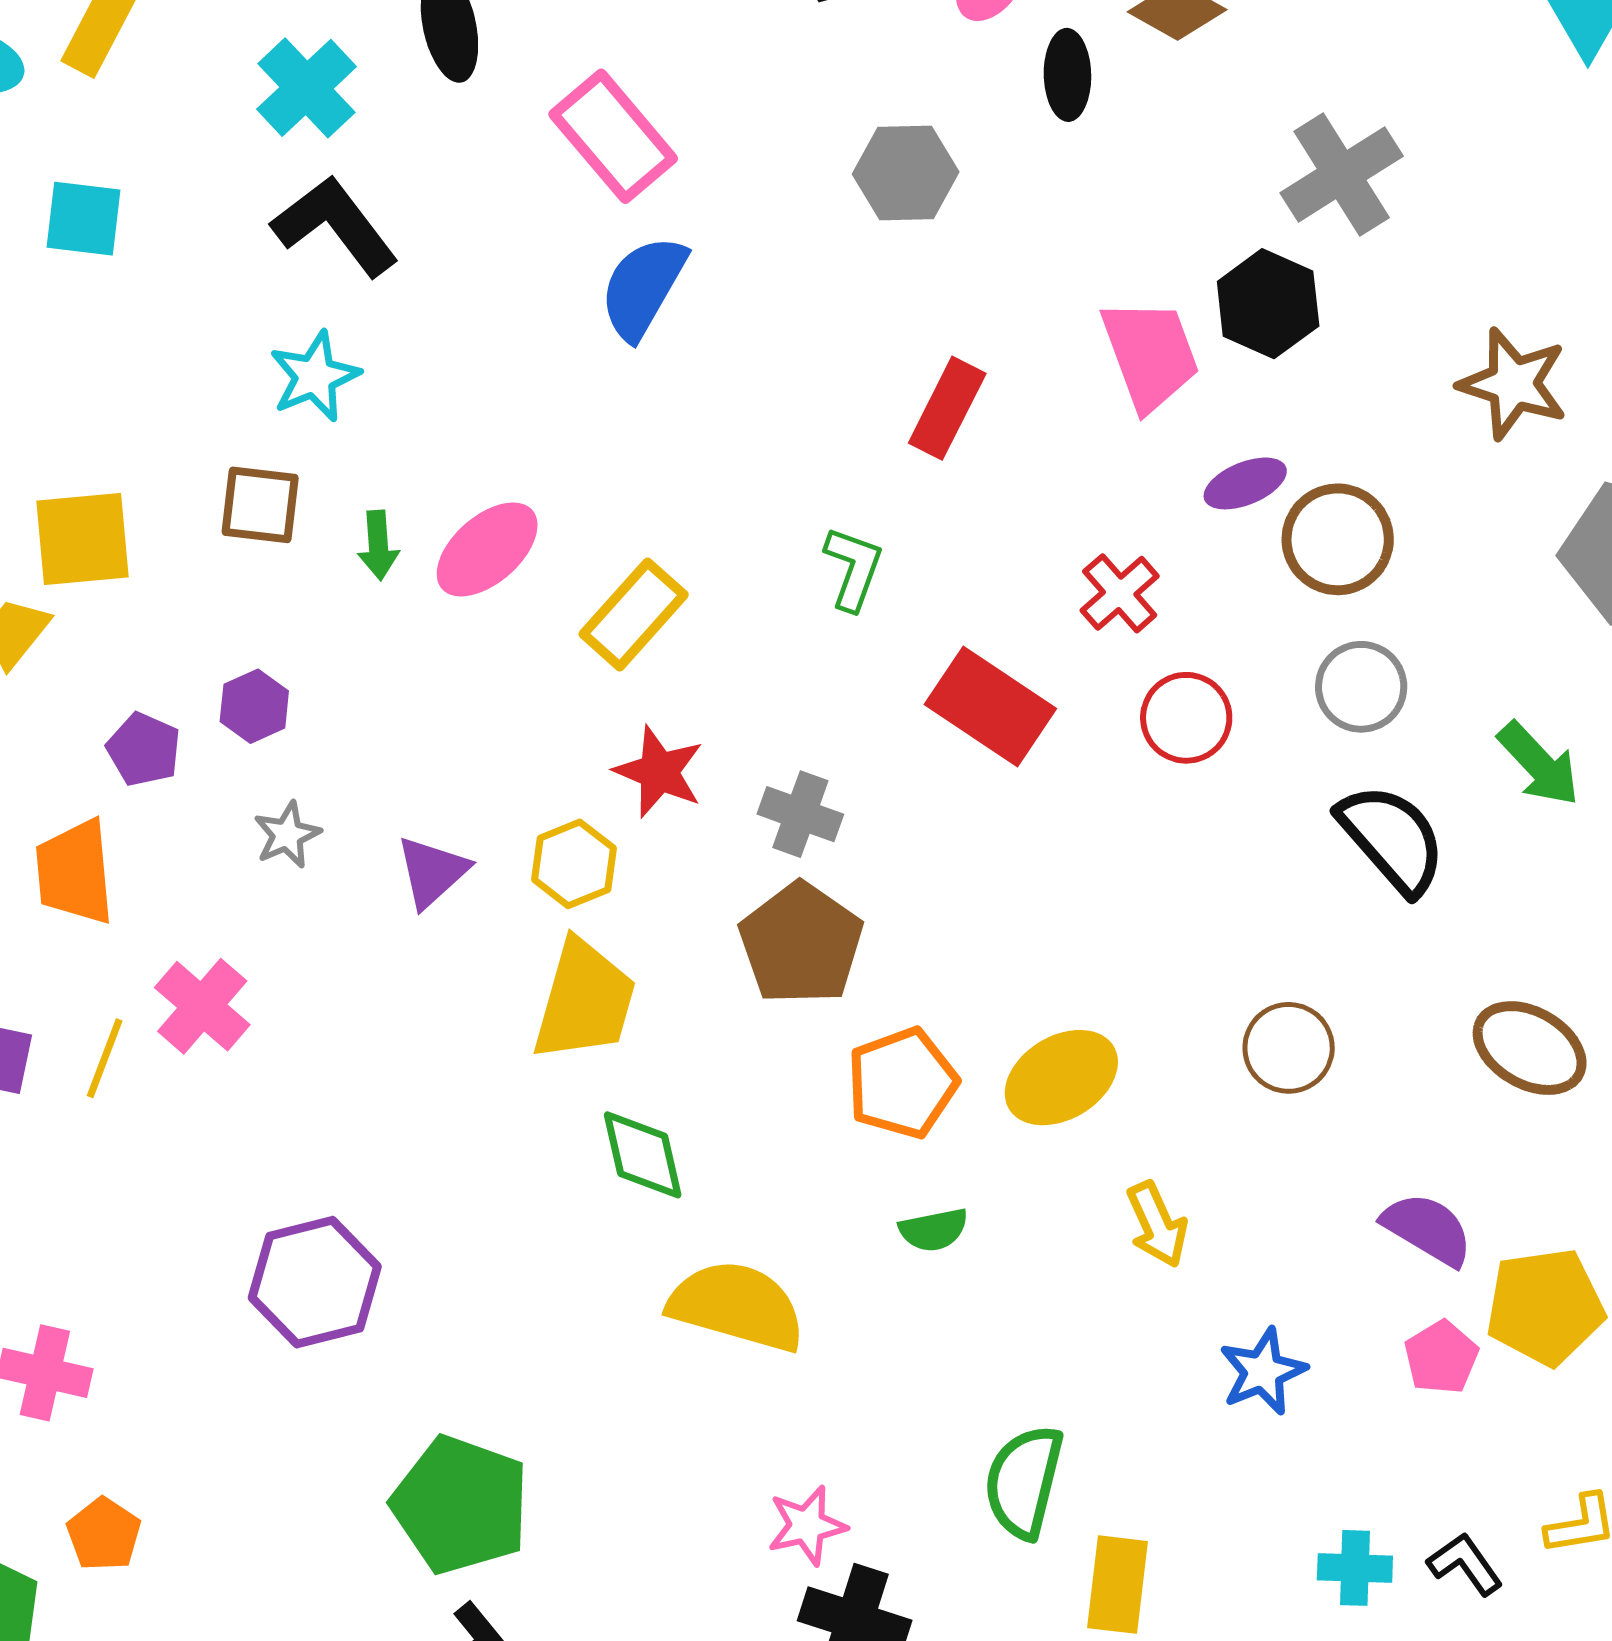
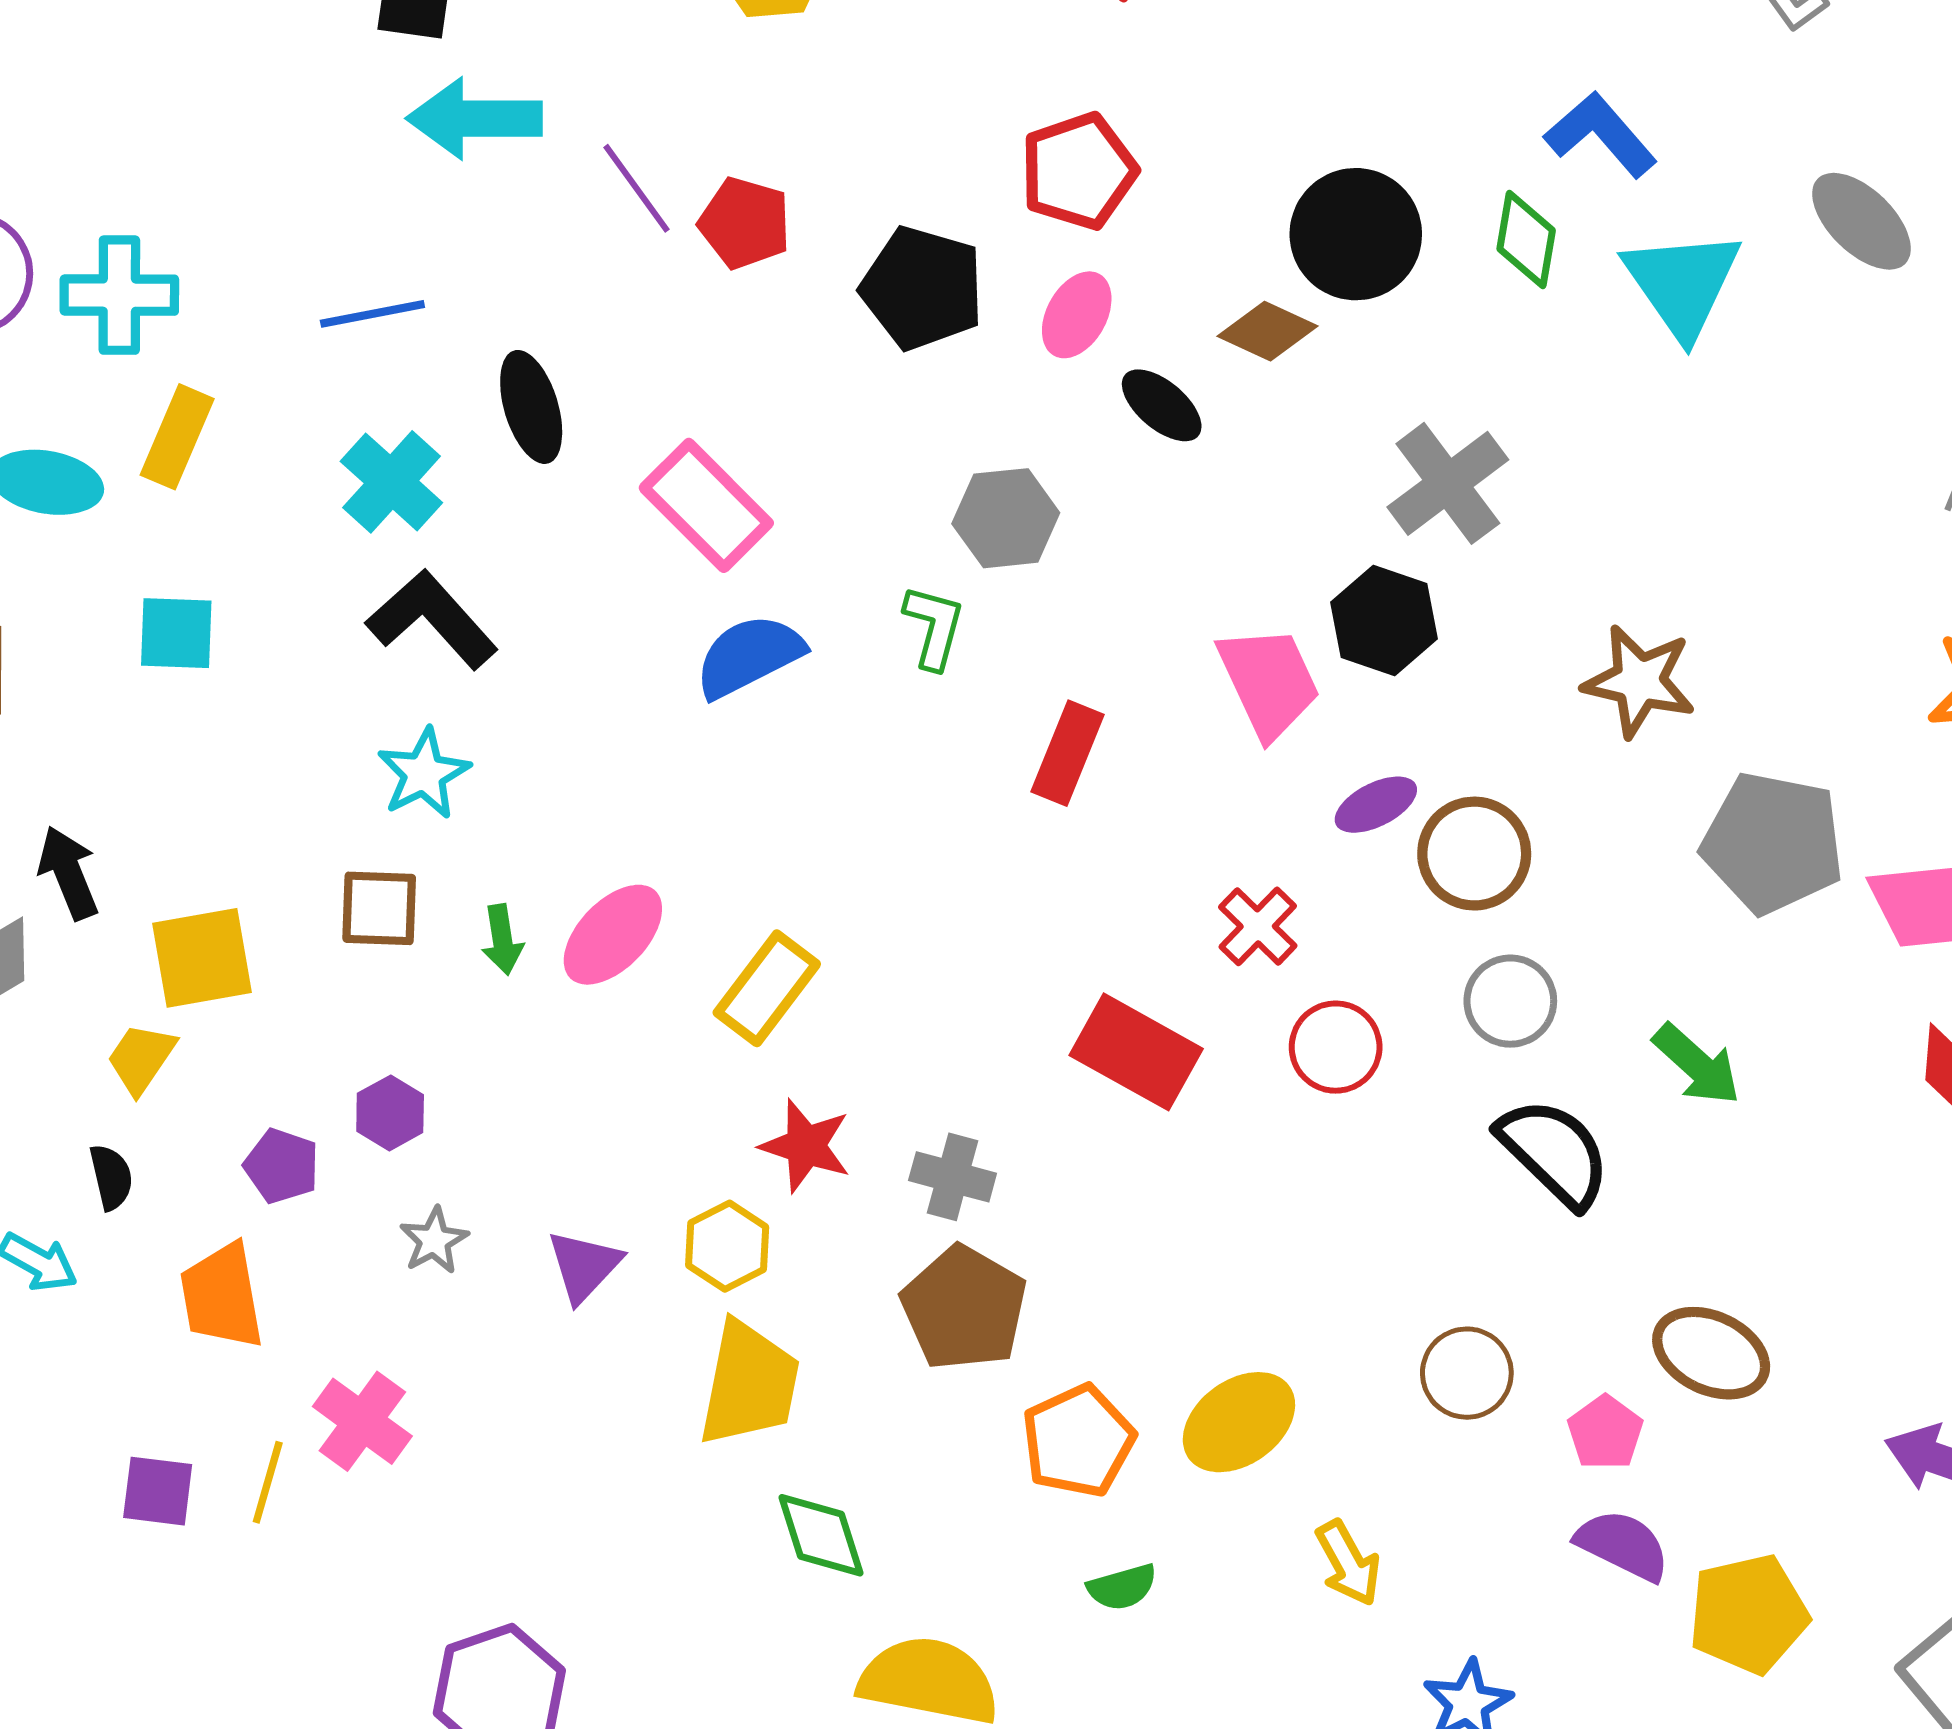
black ellipse: (1067, 75) -> (1162, 405), turned -44
blue semicircle: (643, 287) -> (749, 656), turned 38
green L-shape: (853, 568) -> (934, 627), moved
pink pentagon: (1441, 1357) -> (1605, 1433), moved

